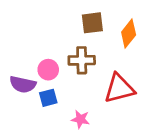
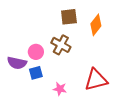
brown cross: (82, 60) -> (61, 45), turned 30
red triangle: (119, 88) -> (96, 80), moved

